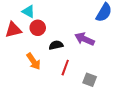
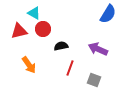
purple arrow: (85, 39) -> (98, 49), moved
orange arrow: (34, 61) -> (29, 65), moved

